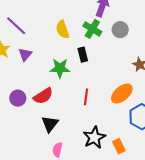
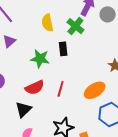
gray circle: (120, 30) -> (108, 14), moved
red semicircle: (43, 96) -> (35, 88), moved

